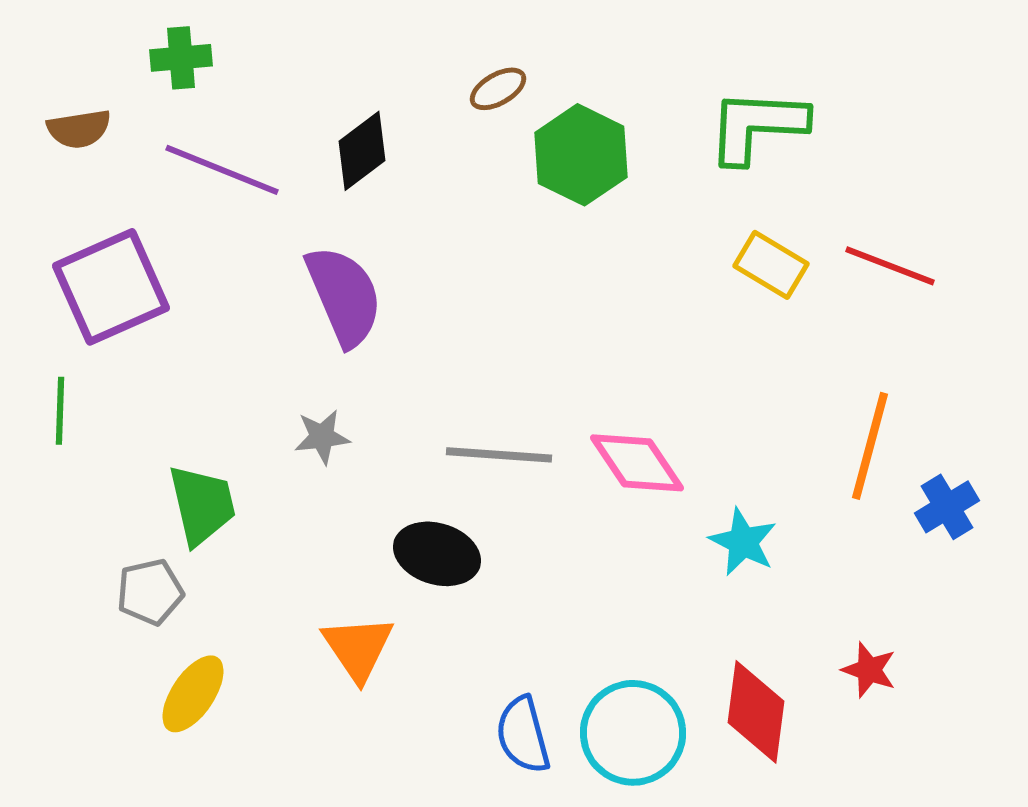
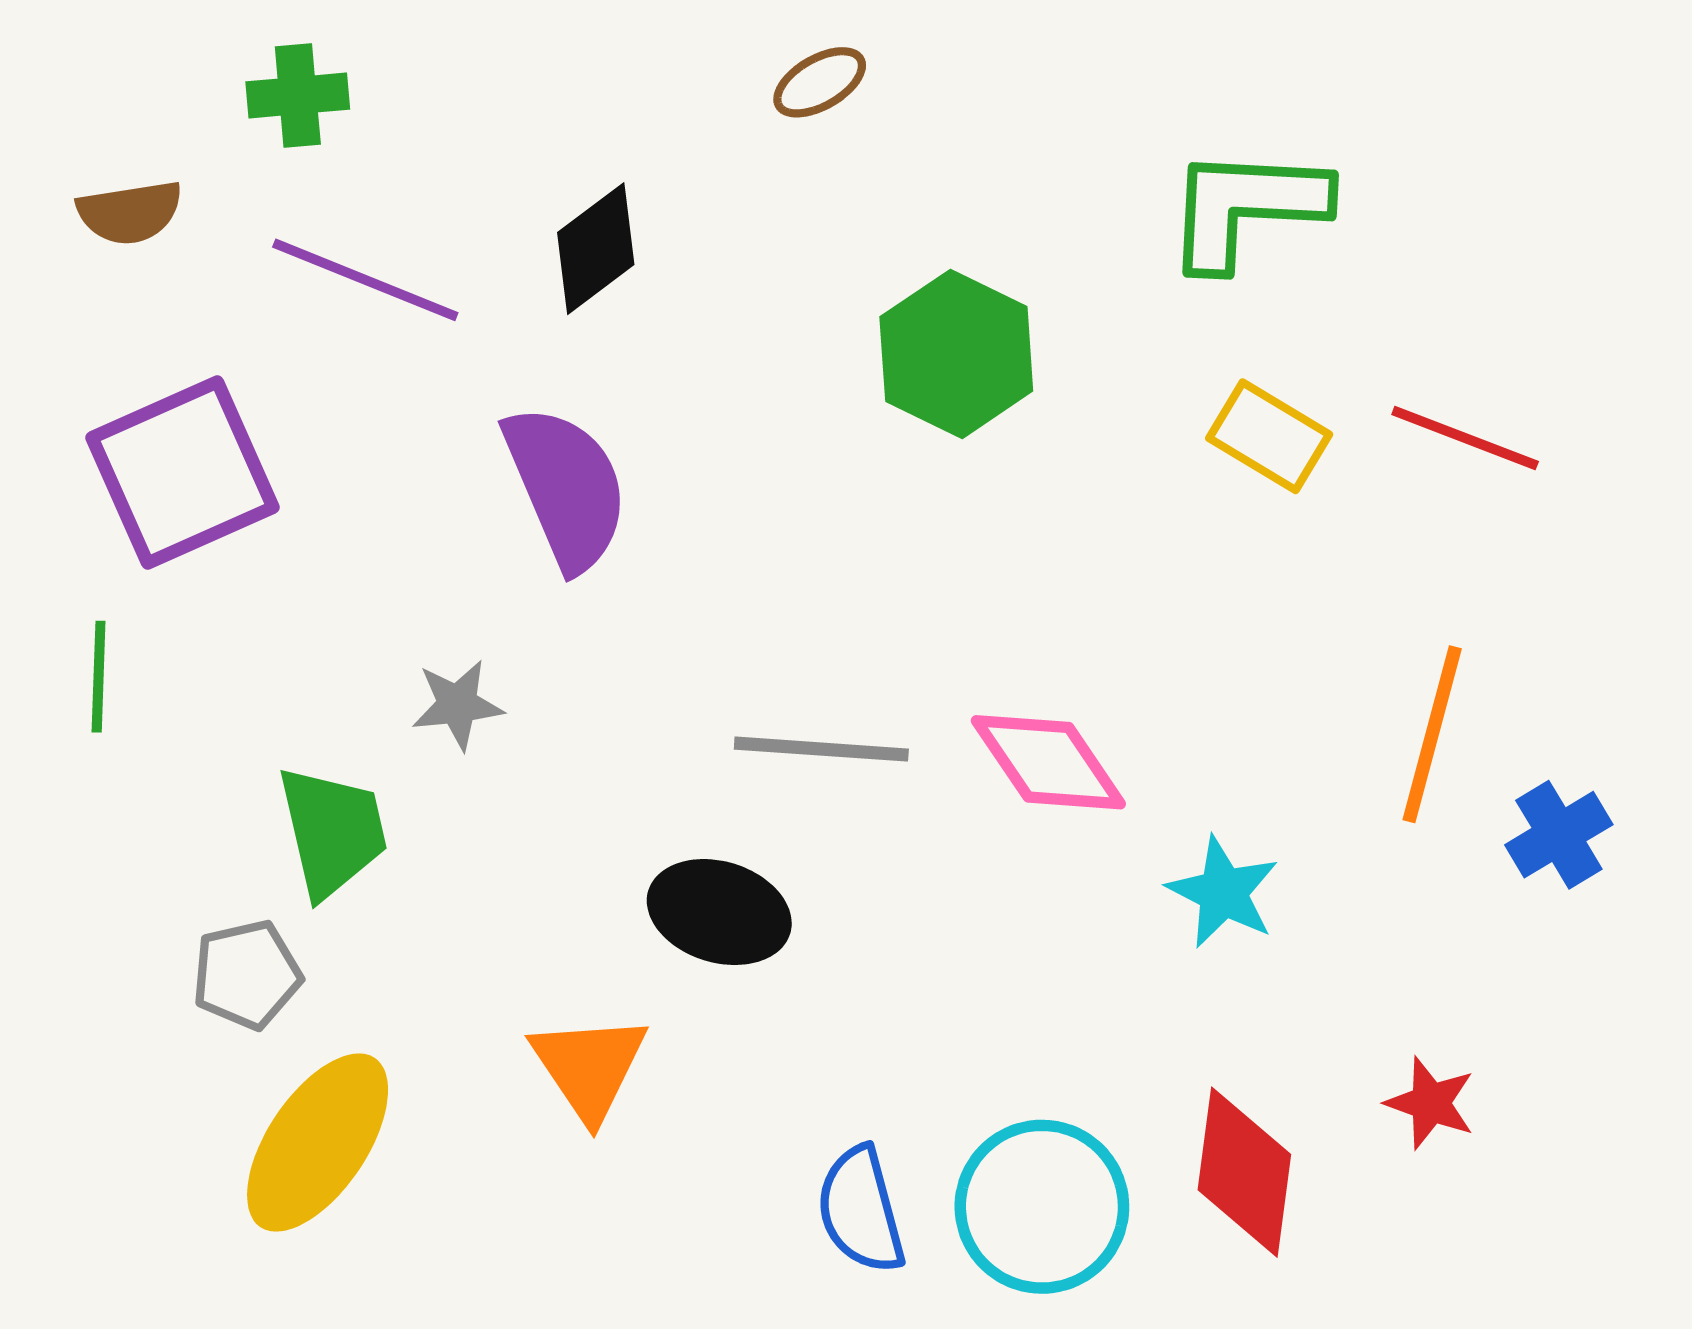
brown ellipse: (498, 89) -> (820, 82), moved
green hexagon: (581, 155) -> (956, 354), moved
gray star: (322, 437) -> (457, 705), moved
yellow ellipse: (193, 694) -> (318, 1143), size x1.4

